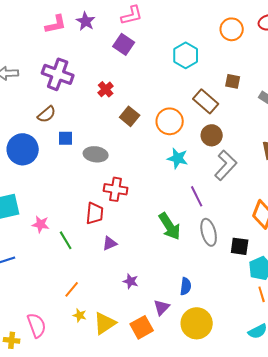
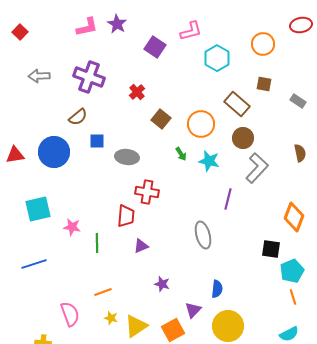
pink L-shape: (132, 15) -> (191, 31), moved
orange circle: (232, 29) -> (263, 44), moved
purple line: (197, 196) -> (228, 199), turned 40
green arrow: (170, 226) -> (181, 154), moved, size x0.5
gray ellipse: (209, 232) -> (203, 235), moved
green line: (66, 240) -> (97, 243), turned 30
orange line: (72, 289) -> (103, 292), turned 30
pink semicircle: (37, 325) -> (70, 314), moved

